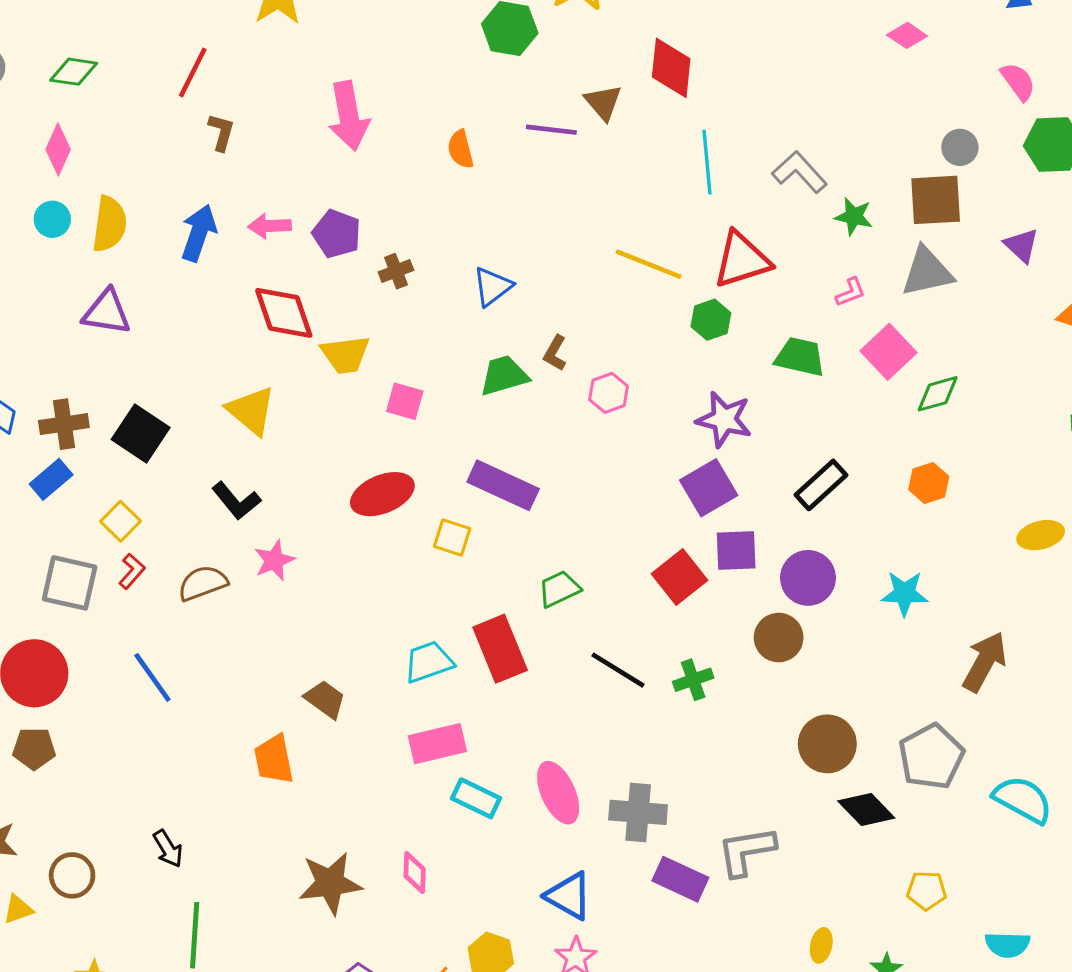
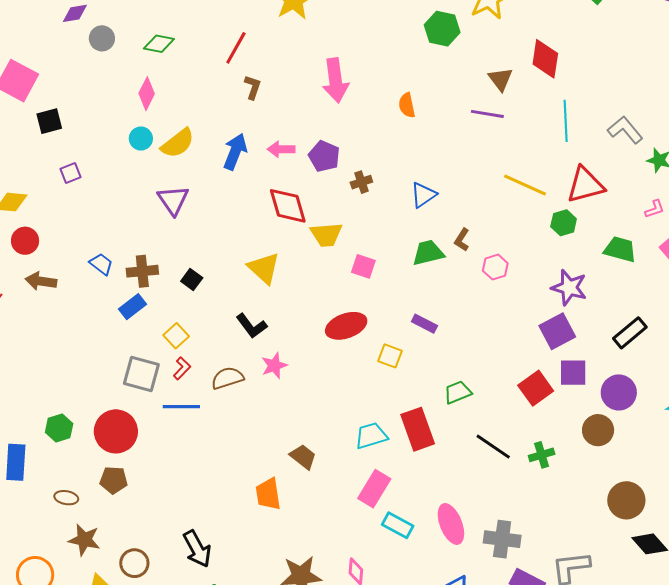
purple line: (551, 130) -> (487, 114), moved
yellow semicircle: (109, 224) -> (178, 143), turned 42
purple triangle: (107, 312) -> (173, 200), turned 44
black square: (141, 433) -> (192, 280), size x0.6
purple rectangle: (503, 485) -> (424, 324), size x0.6
blue line: (152, 677) -> (181, 407), moved, turned -57
pink rectangle: (437, 744) -> (374, 489), turned -48
black arrow: (168, 849) -> (197, 549), size x1.5

